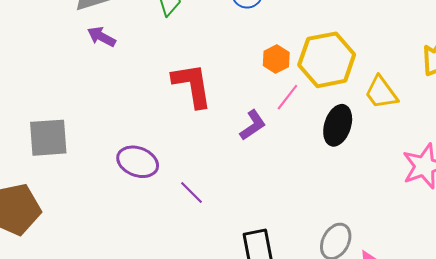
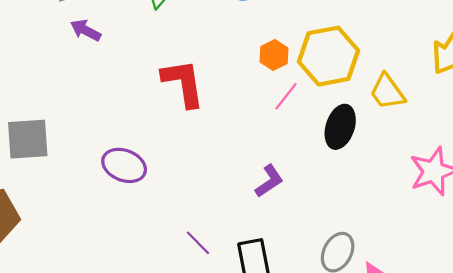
purple L-shape: (253, 125) -> (269, 181), moved
purple line: (192, 192) -> (198, 243), moved

